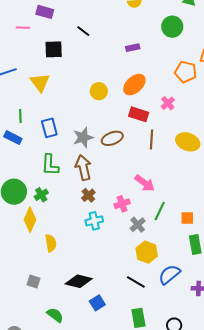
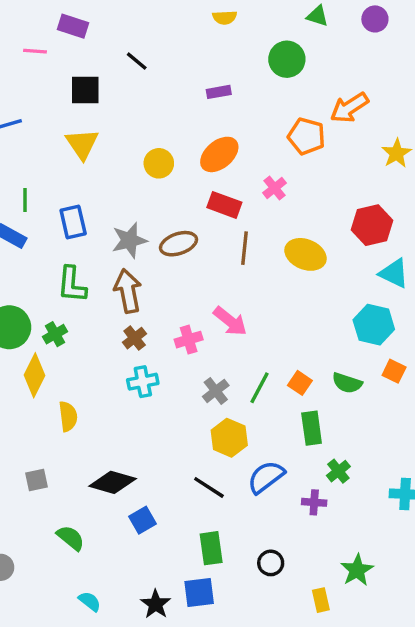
yellow triangle: (40, 82) -> (82, 144), moved
pink cross: (122, 204) -> (189, 340), moved
green line: (160, 211) -> (260, 388), moved
orange square: (187, 218) -> (300, 383), turned 32
gray square: (34, 281) -> (36, 480), turned -32

